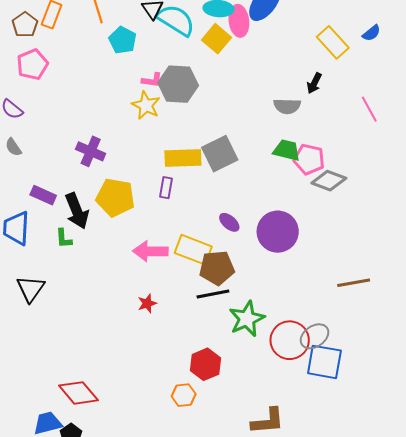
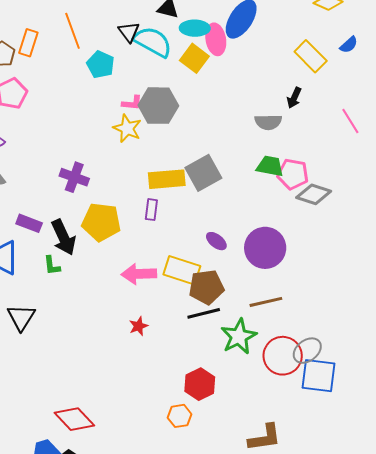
brown line: (354, 283) -> (266, 302), moved

